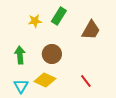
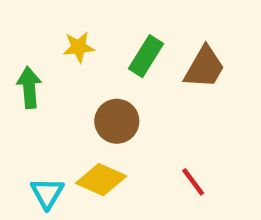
green rectangle: (59, 16) -> (146, 56), moved
green arrow: (20, 55) -> (29, 88), moved

